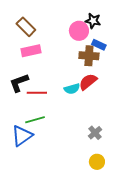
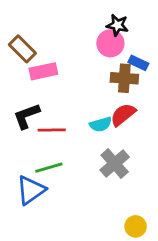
black star: (93, 21) -> (117, 25), moved
brown rectangle: (26, 27) -> (22, 49), moved
gray cross: (95, 133) -> (115, 164), moved, size x1.5

